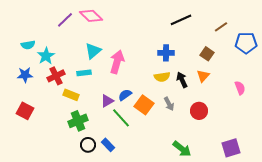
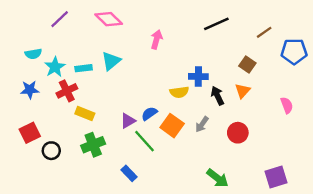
purple line: (65, 20) -> (60, 19), moved
blue cross: (166, 53) -> (198, 77), moved
pink arrow: (117, 62) -> (156, 39), moved, size x0.7
cyan rectangle: (84, 73) -> (84, 68), moved
yellow semicircle: (162, 77) -> (179, 92), moved
gray arrow: (169, 104) -> (202, 124), turned 64
red square: (25, 111) -> (30, 133), turned 36
black circle: (88, 145) -> (51, 151), moved

